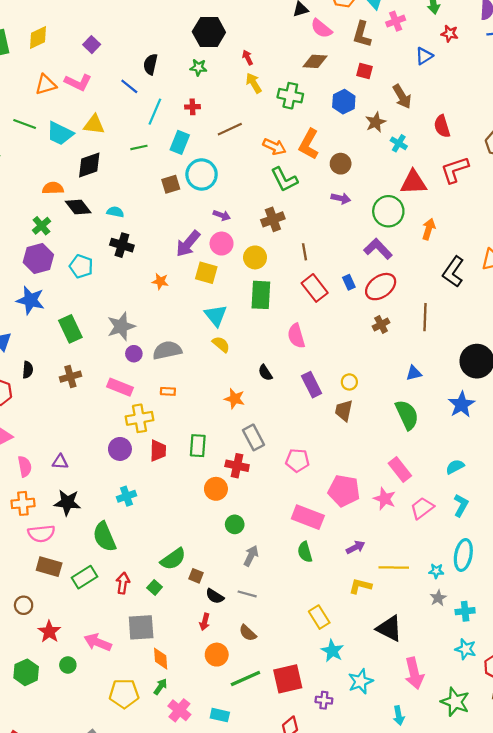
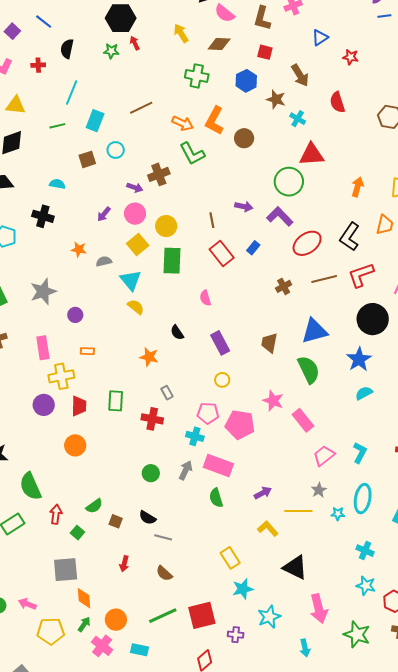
red star: (450, 34) -> (351, 57), moved
red arrow: (248, 57) -> (135, 43), moved
yellow arrow: (254, 83) -> (181, 33), moved
blue line: (129, 86) -> (44, 22), moved
red cross: (192, 107) -> (38, 65), moved
brown star: (376, 122) -> (276, 99), turned -30
red L-shape: (455, 170) -> (361, 275), moved
cyan circle: (202, 174) -> (116, 150), size x0.6
purple arrow: (341, 198) -> (244, 206), moved
cyan semicircle: (115, 212) -> (57, 184), moved
brown cross: (273, 219) -> (159, 174), moved
orange arrow: (429, 229) -> (358, 187), moved
purple arrow: (188, 244) -> (104, 214), size x0.6
yellow square: (206, 273) -> (138, 244), moved, turned 35
blue rectangle: (349, 282) -> (253, 248), turned 64
red ellipse: (381, 287) -> (307, 243), moved
brown line: (425, 317) -> (324, 279), turned 75
pink semicircle: (296, 336) -> (205, 298), size x0.7
gray semicircle: (167, 350) -> (104, 261), moved, size x0.6
purple circle: (134, 354) -> (75, 315), moved
blue triangle: (414, 373) -> (314, 331), size x1.8
yellow circle: (349, 382) -> (222, 380), moved
pink rectangle: (120, 387) -> (43, 348), turned 60
brown trapezoid: (344, 411) -> (269, 343), moved
gray rectangle: (254, 437) -> (167, 393), size x0.6
cyan semicircle: (455, 467) -> (364, 393), moved
orange circle: (216, 489) -> (75, 445), moved
pink pentagon: (344, 491) -> (240, 425), moved
cyan cross: (126, 496) -> (195, 436), moved, turned 36
pink star: (385, 499) -> (273, 401), moved
gray arrow: (251, 556) -> (186, 470), moved
green semicircle: (173, 559) -> (94, 506), size x0.7
red arrow: (123, 583) -> (56, 514), moved
yellow L-shape: (360, 586) -> (268, 529), turned 35
black semicircle: (215, 596) -> (147, 518), moved
gray star: (438, 598) -> (319, 490), moved
cyan cross: (465, 611) -> (365, 551), turned 30
pink arrow: (98, 642) -> (27, 604), moved, size x0.7
cyan star: (332, 651) -> (243, 589), turned 30
orange circle: (217, 655) -> (116, 620), moved

